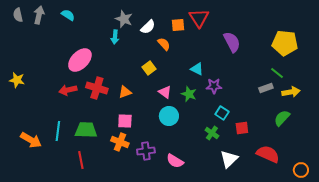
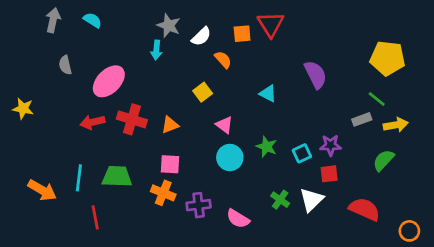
gray semicircle: (18, 15) -> (65, 65), moved
purple semicircle: (232, 42) -> (316, 75), moved
purple star: (214, 86) -> (330, 145), moved
green star: (189, 94) -> (267, 147), moved
cyan square: (222, 113) -> (302, 153), turned 32
green cross: (212, 133) -> (280, 200), moved
white triangle: (229, 159) -> (311, 200), moved
red line: (81, 160) -> (95, 217), moved

